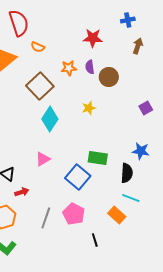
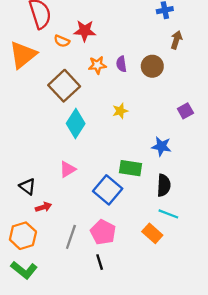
red star: (93, 38) -> (85, 31), moved
brown circle: (109, 77) -> (152, 66), moved
blue star: (141, 151) -> (161, 146), moved
black line: (95, 240) -> (100, 262), moved

